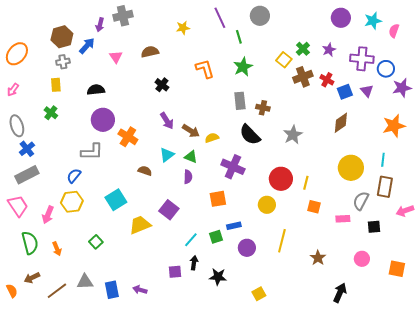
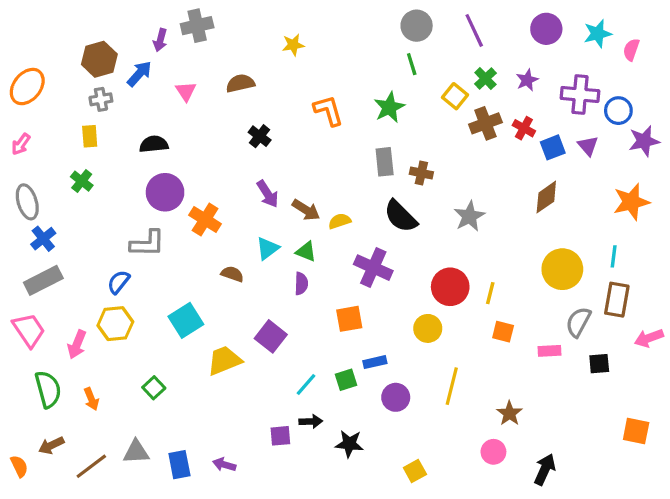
purple line: (220, 18) -> (474, 30), moved
green line: (239, 37) -> (412, 64), moved
pink circle: (362, 259) -> (493, 452), moved
black arrow: (194, 263) -> (311, 421), turned 80

